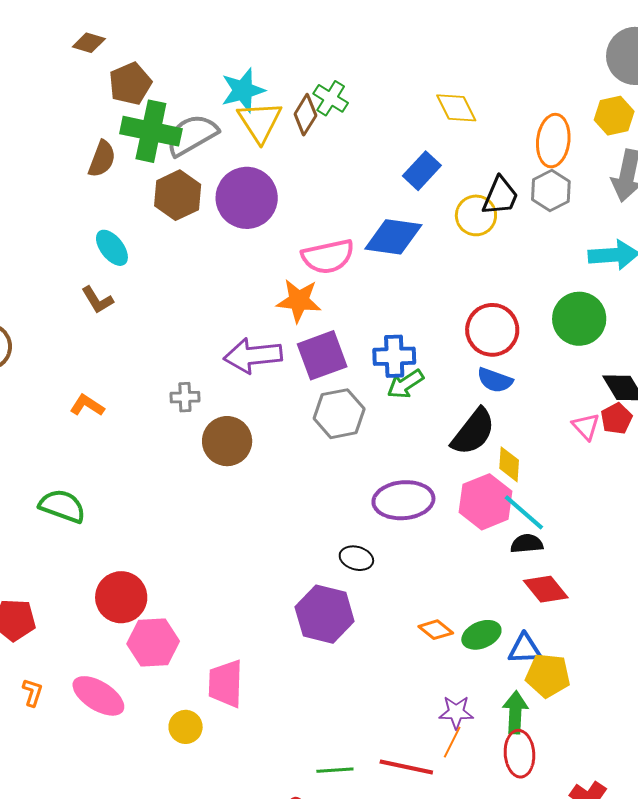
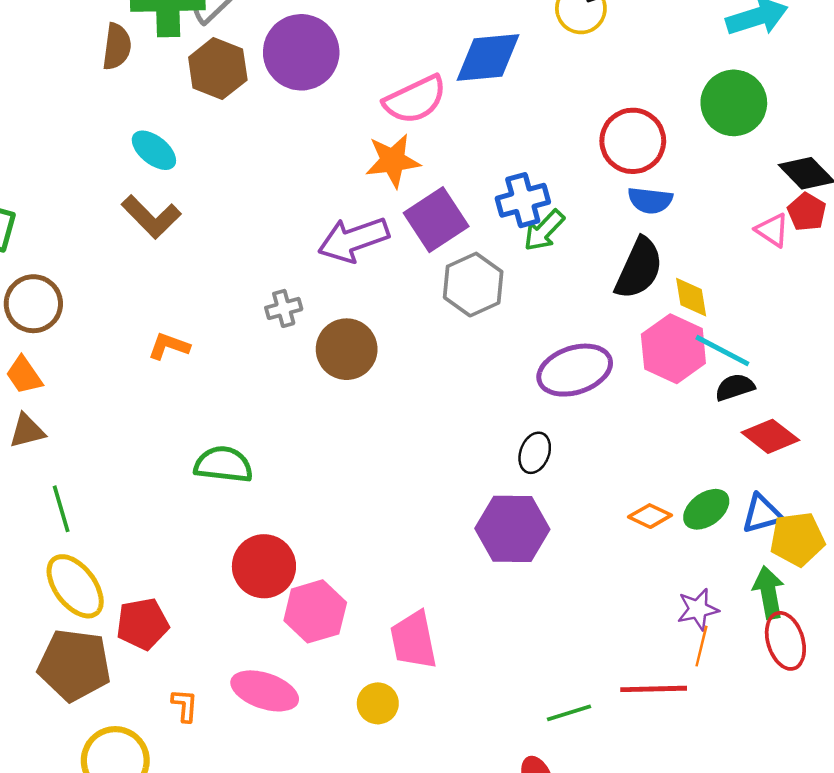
brown L-shape: (97, 300) -> (151, 217), size x1.4
green semicircle: (62, 506) -> (223, 464), moved
black ellipse: (356, 558) -> (535, 453), turned -72

